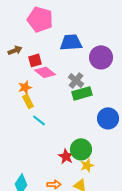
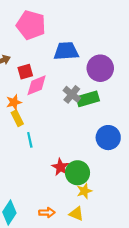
pink diamond: (45, 72) -> (37, 85), turned -60
green rectangle: (82, 93) -> (88, 99), moved
cyan line: (39, 120) -> (30, 140), turned 40
red star: (66, 156) -> (60, 167), moved

